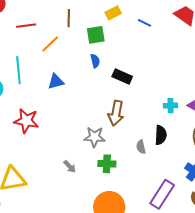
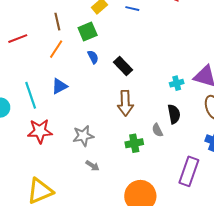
orange line: (50, 44) -> (56, 49), moved
cyan line: (18, 70) -> (31, 95), moved
black rectangle: (122, 77) -> (123, 66), turned 36
gray star: (94, 137) -> (83, 136), moved
green cross: (107, 164) -> (134, 143), moved

